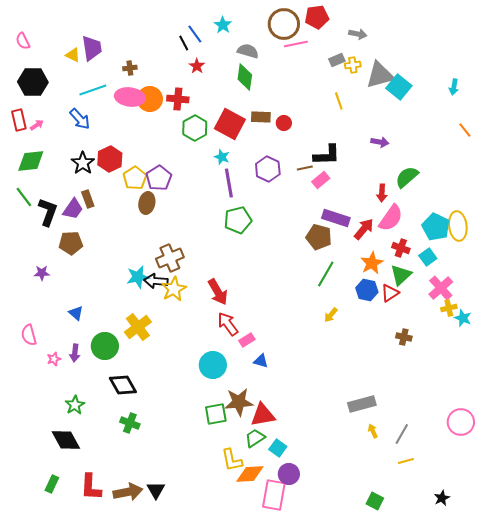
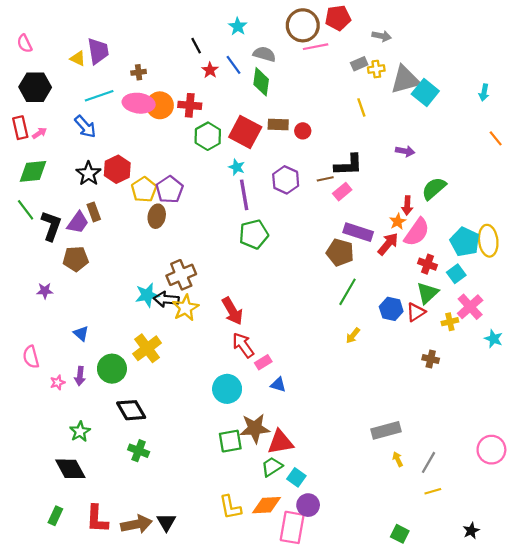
blue line: (195, 34) -> (233, 65), moved
orange star: (372, 263) -> (398, 222), moved, size x0.7
yellow cross: (449, 308) -> (450, 322), moved
yellow L-shape: (232, 460) -> (230, 507), moved

